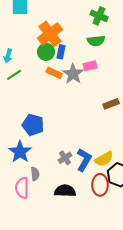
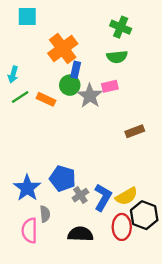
green circle: (46, 52) -> (70, 85), moved
orange rectangle: (54, 73) -> (46, 99), moved
blue pentagon: (33, 125) -> (63, 178), moved

